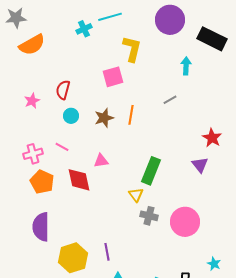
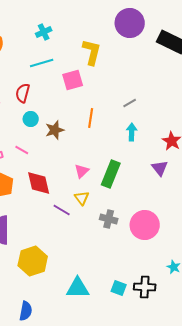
cyan line: (110, 17) -> (42, 63), moved
cyan arrow: (186, 66) -> (132, 132), moved
brown star: (104, 118) -> (55, 130), moved
pink triangle: (101, 161) -> (82, 171), moved, turned -35
yellow triangle: (136, 195) -> (82, 198), moved
purple line: (107, 252) -> (62, 210), moved, turned -48

